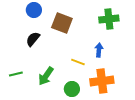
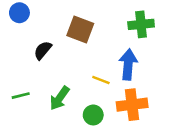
blue circle: (34, 10) -> (19, 13), moved
blue arrow: (99, 50) -> (128, 64), size x1.6

